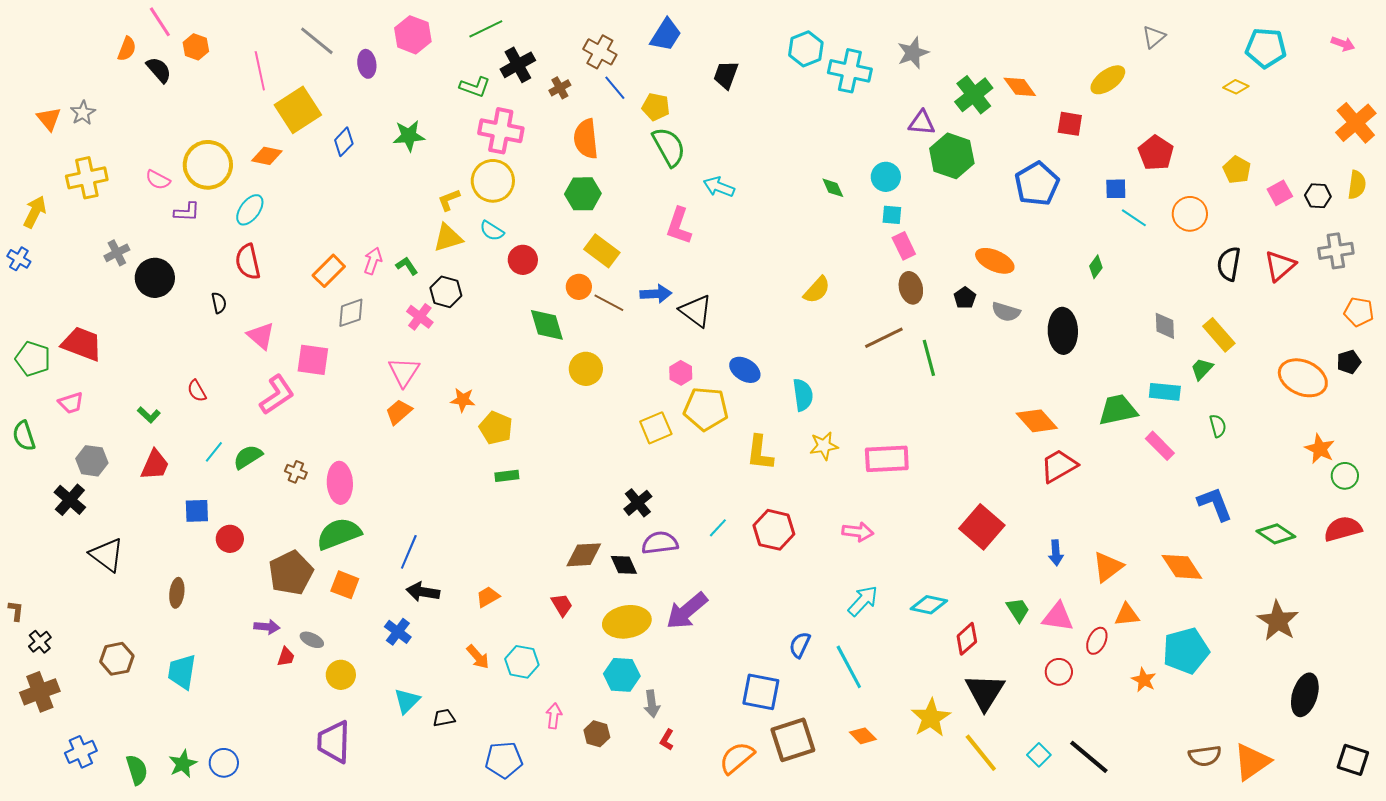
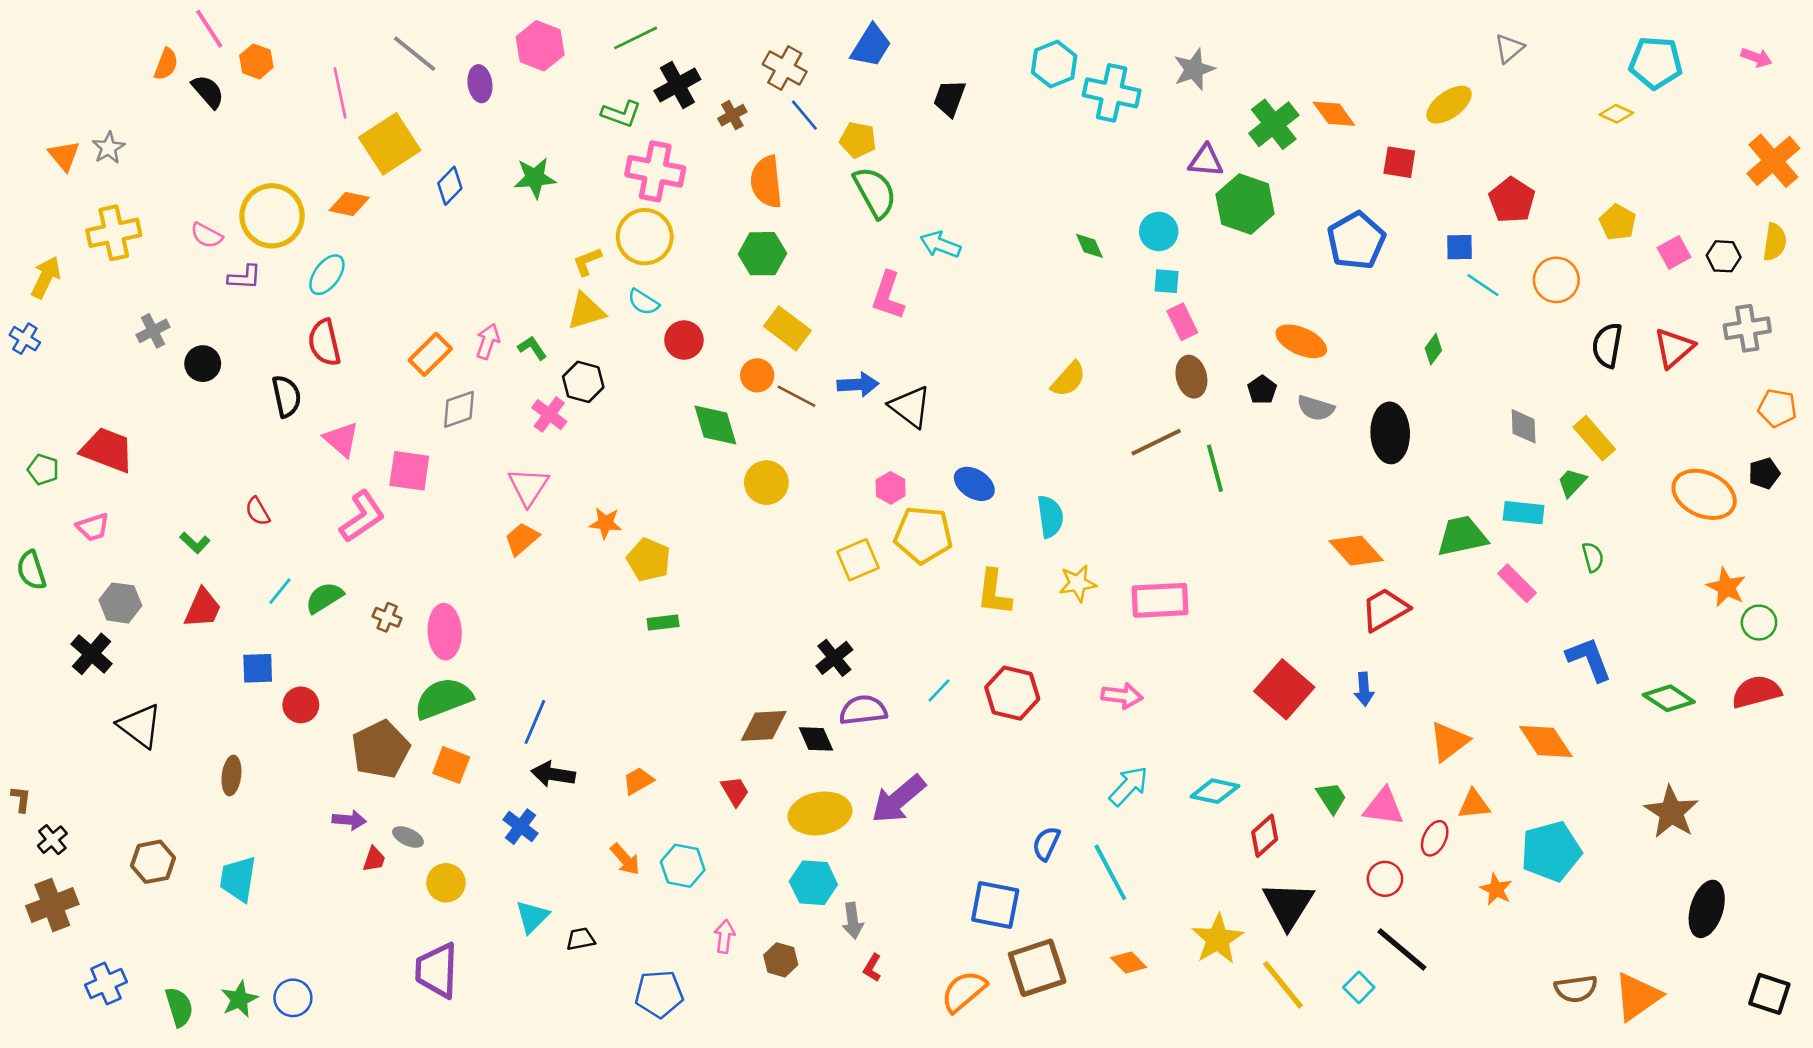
black circle: (155, 278) -> (203, 364), size x0.7
black semicircle: (219, 303) -> (286, 396), size x1.5
green pentagon: (33, 359) -> (43, 470), size x0.7
blue arrow: (1056, 553) -> (1364, 689), moved
black line: (1089, 757) -> (1402, 949), moved

